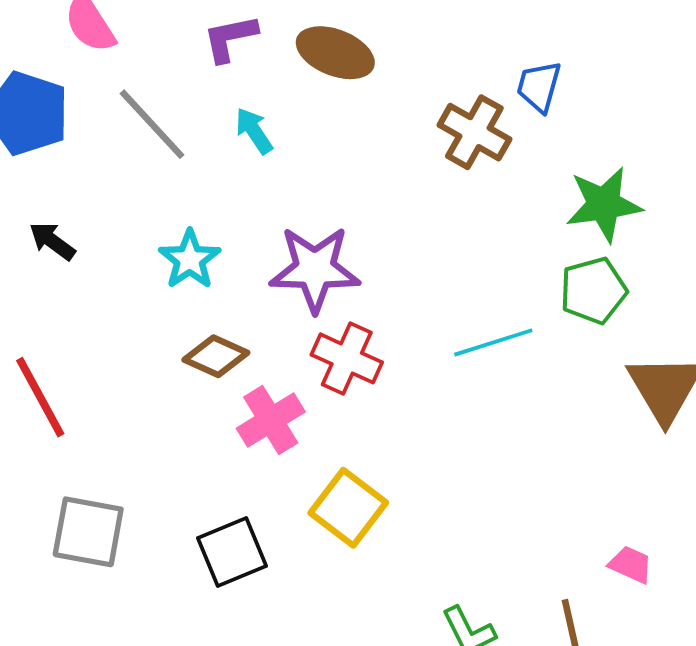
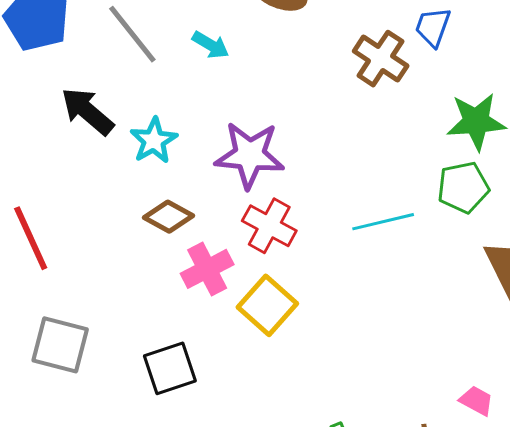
cyan arrow: (254, 131) -> (211, 45), turned 150
black arrow: (52, 241) -> (87, 111), moved, size x1.5
yellow square: (348, 508) -> (267, 305), moved

